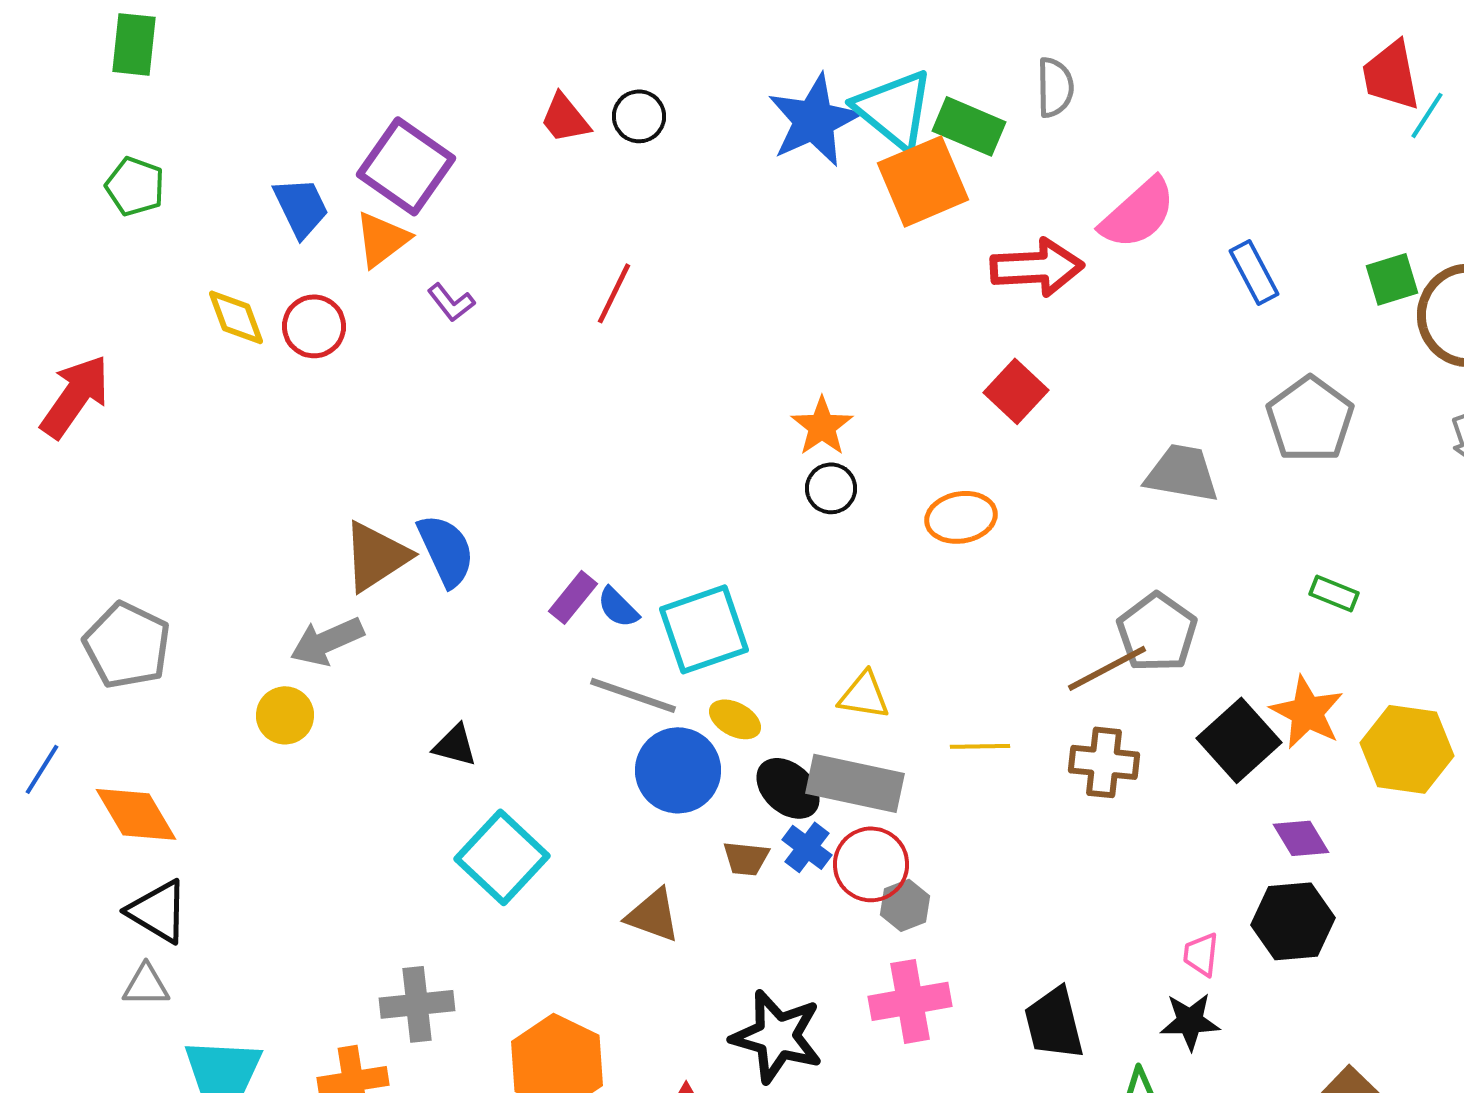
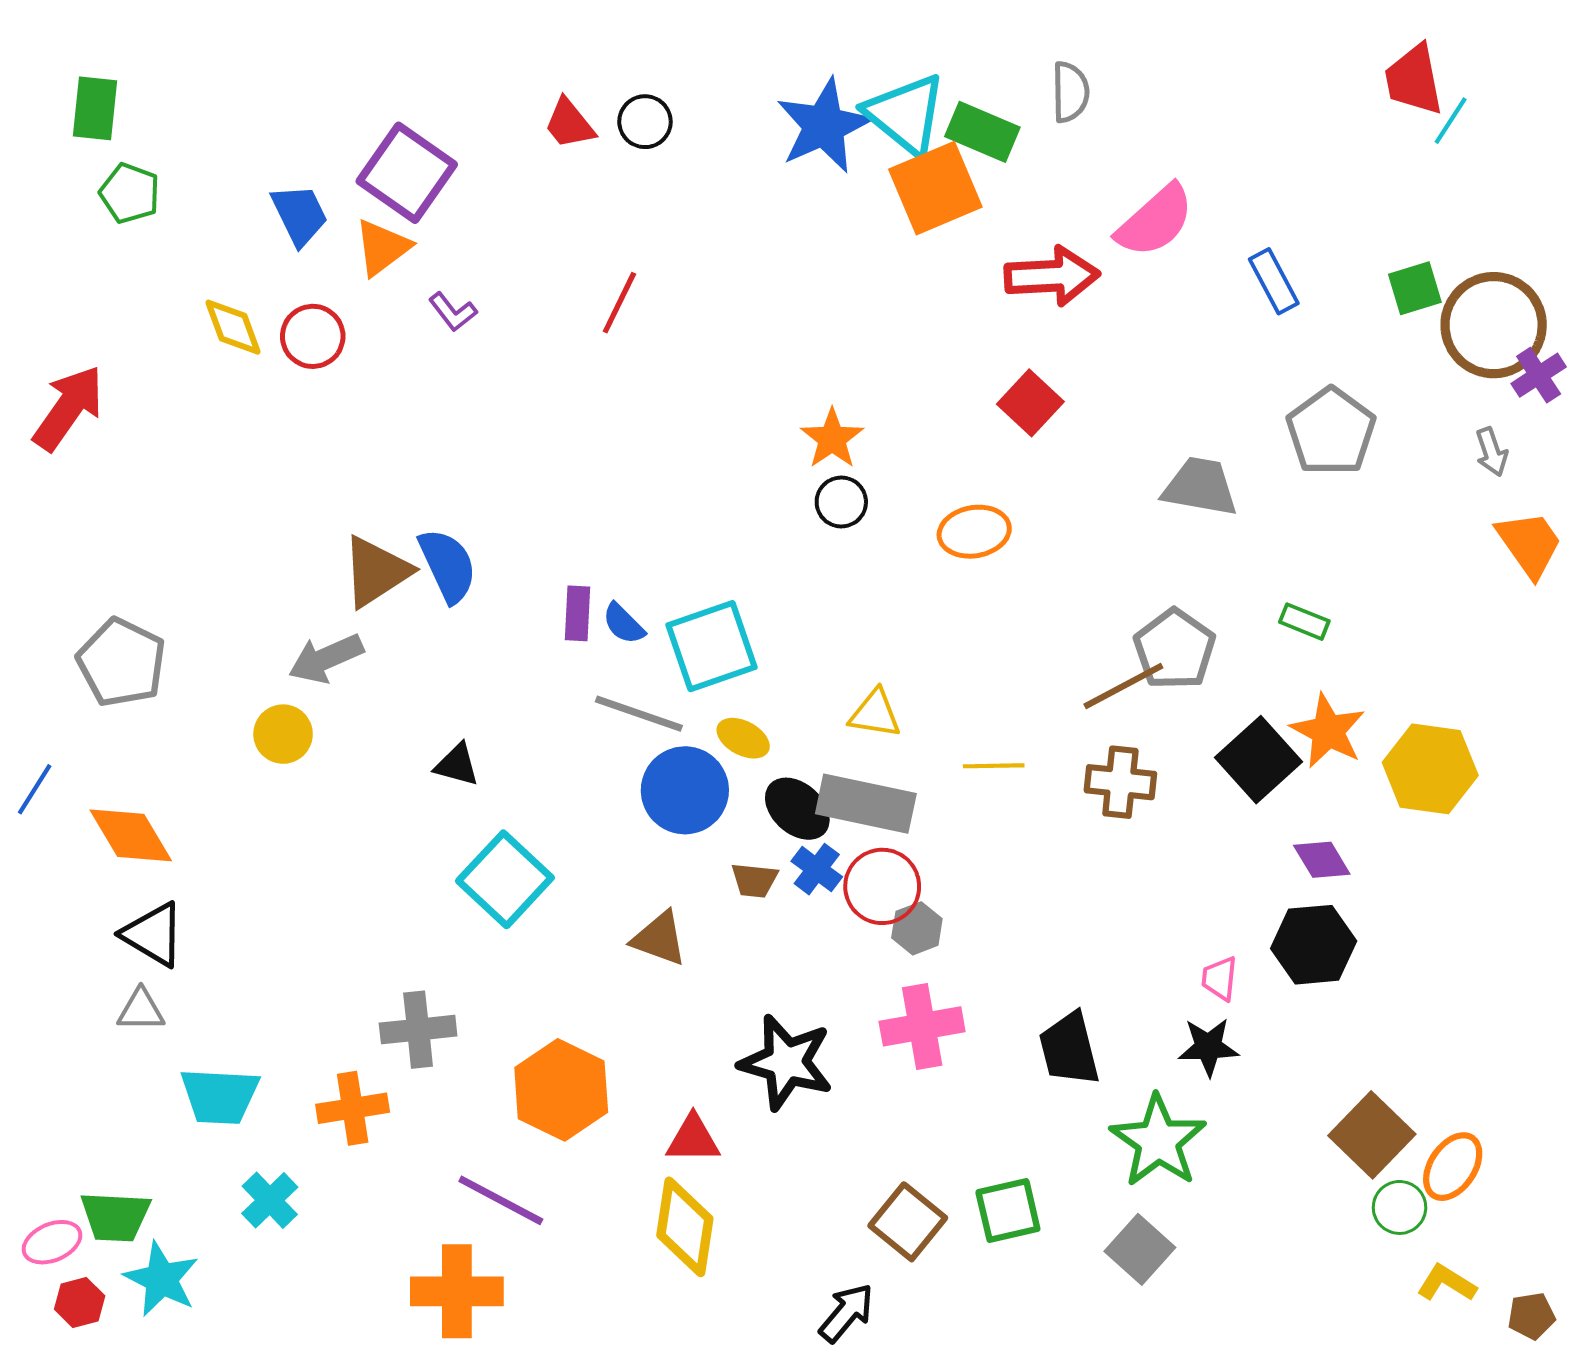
green rectangle: (134, 44) -> (95, 108), moved
green rectangle: (1334, 593) -> (1304, 622), moved
purple rectangle: (573, 597) -> (578, 613), turned -36

